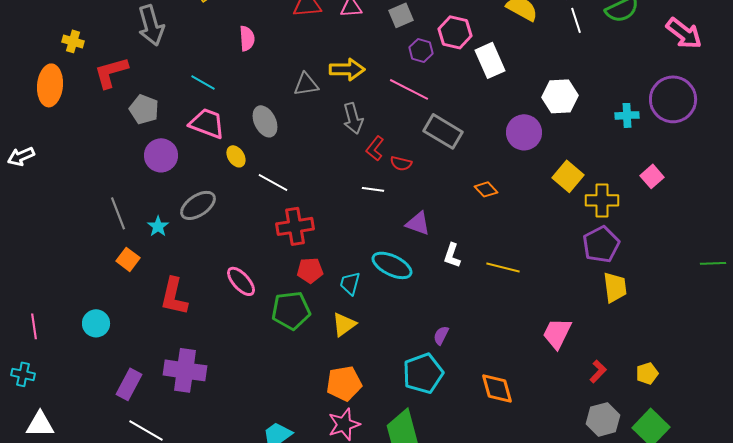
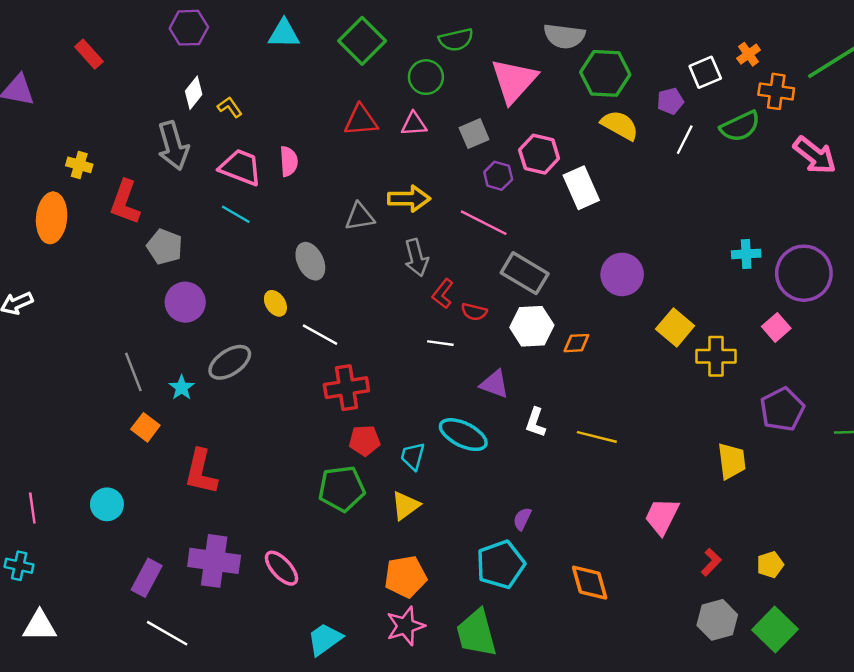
white line: (576, 20) -> (685, 140), turned 45
red L-shape: (111, 72) -> (125, 202), turned -54
white hexagon: (560, 96) -> (532, 326), moved
purple circle: (673, 99) -> (804, 273), moved
pink trapezoid: (207, 123) -> (241, 167), moved
orange diamond: (486, 189) -> (576, 343), turned -50
purple pentagon: (601, 244) -> (782, 409), moved
pink ellipse: (241, 281) -> (281, 568), moved

